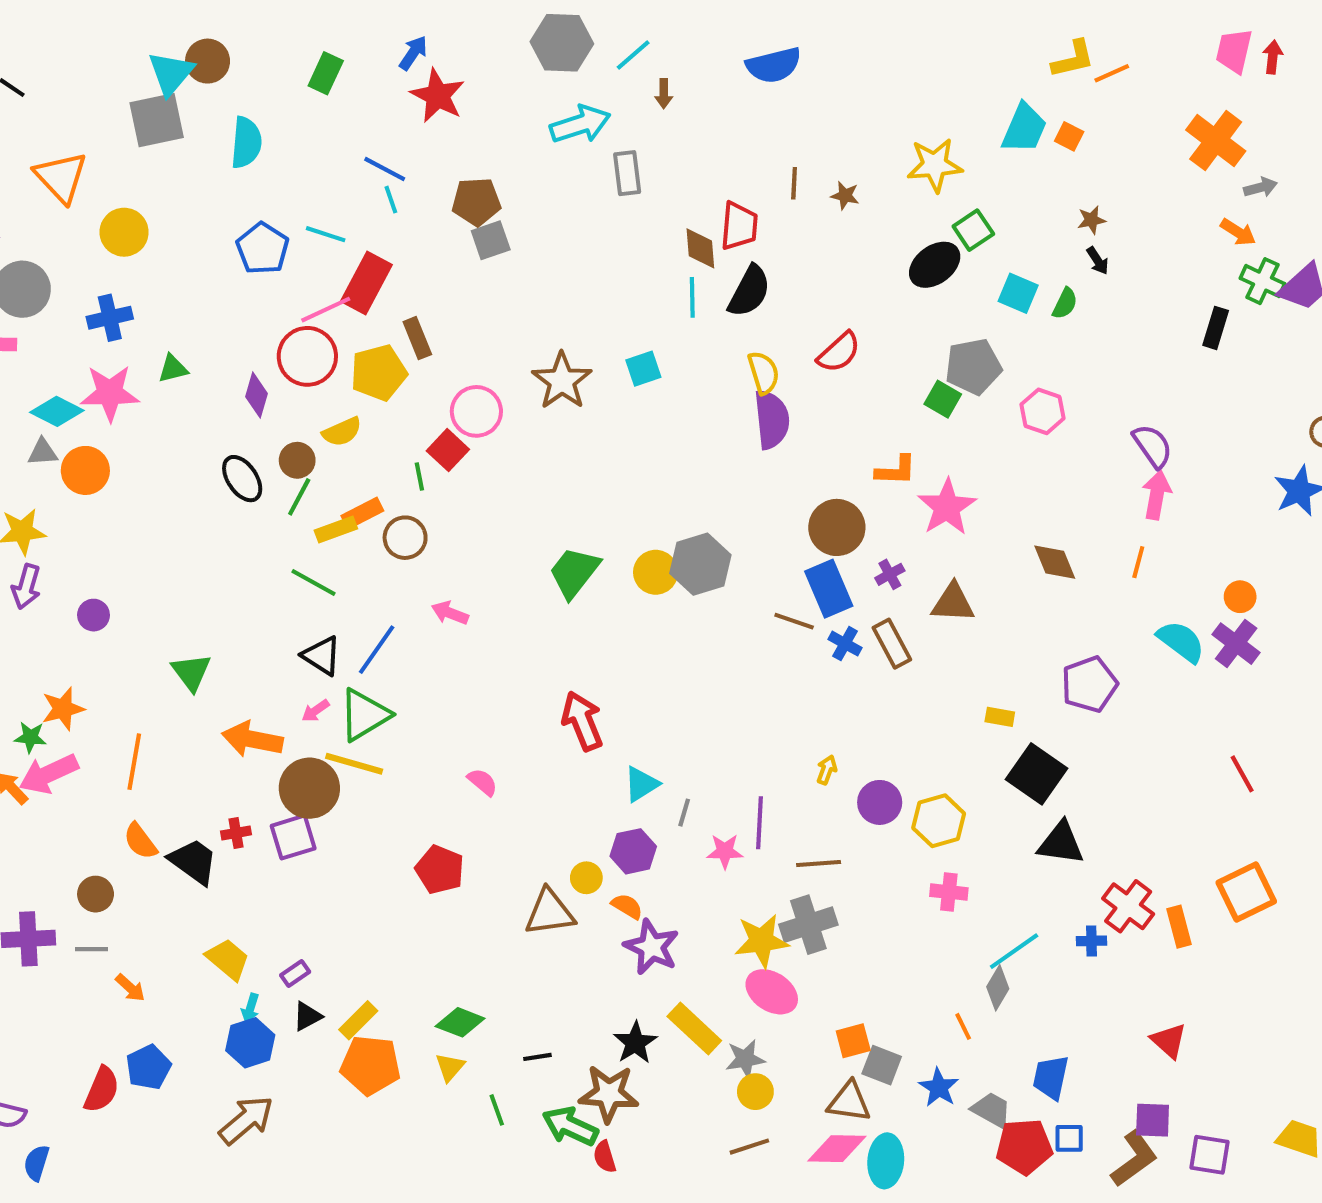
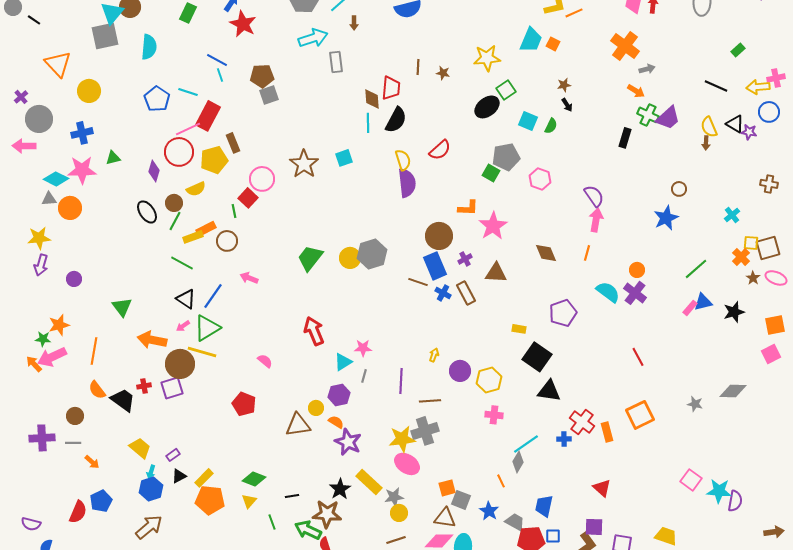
pink star: (725, 851) -> (363, 348), moved

